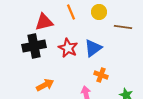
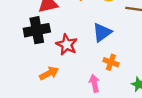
red star: (68, 48) -> (67, 45), moved

